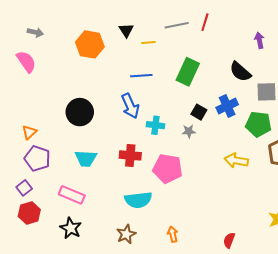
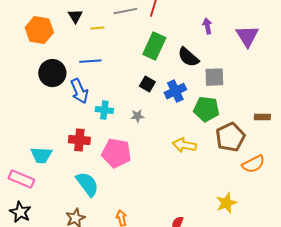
green rectangle: (188, 72) -> (154, 46), moved
black circle: (80, 112) -> (52, 73), moved
black square: (199, 112) -> (147, 84), moved
cyan trapezoid: (86, 158) -> (41, 155), moved
cyan semicircle: (138, 200) -> (87, 184), turned -120

